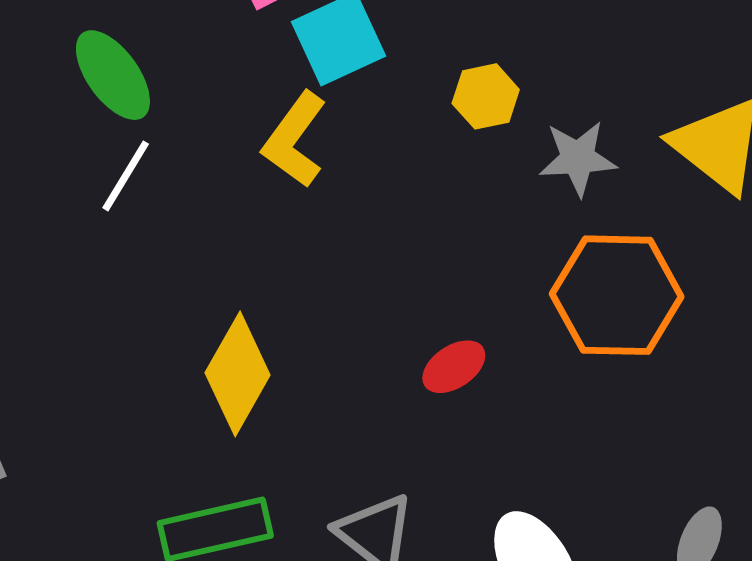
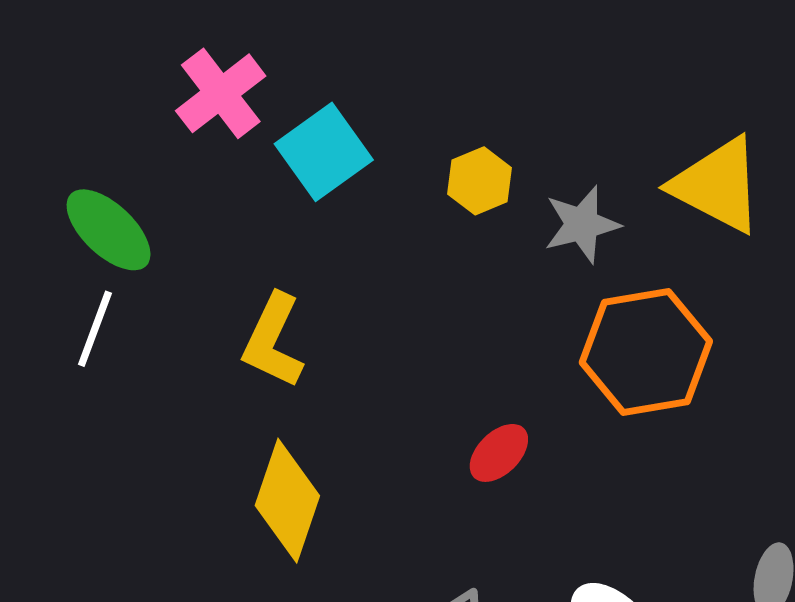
yellow L-shape: (295, 140) -> (273, 341), moved
white line: (126, 176) -> (95, 329), moved

